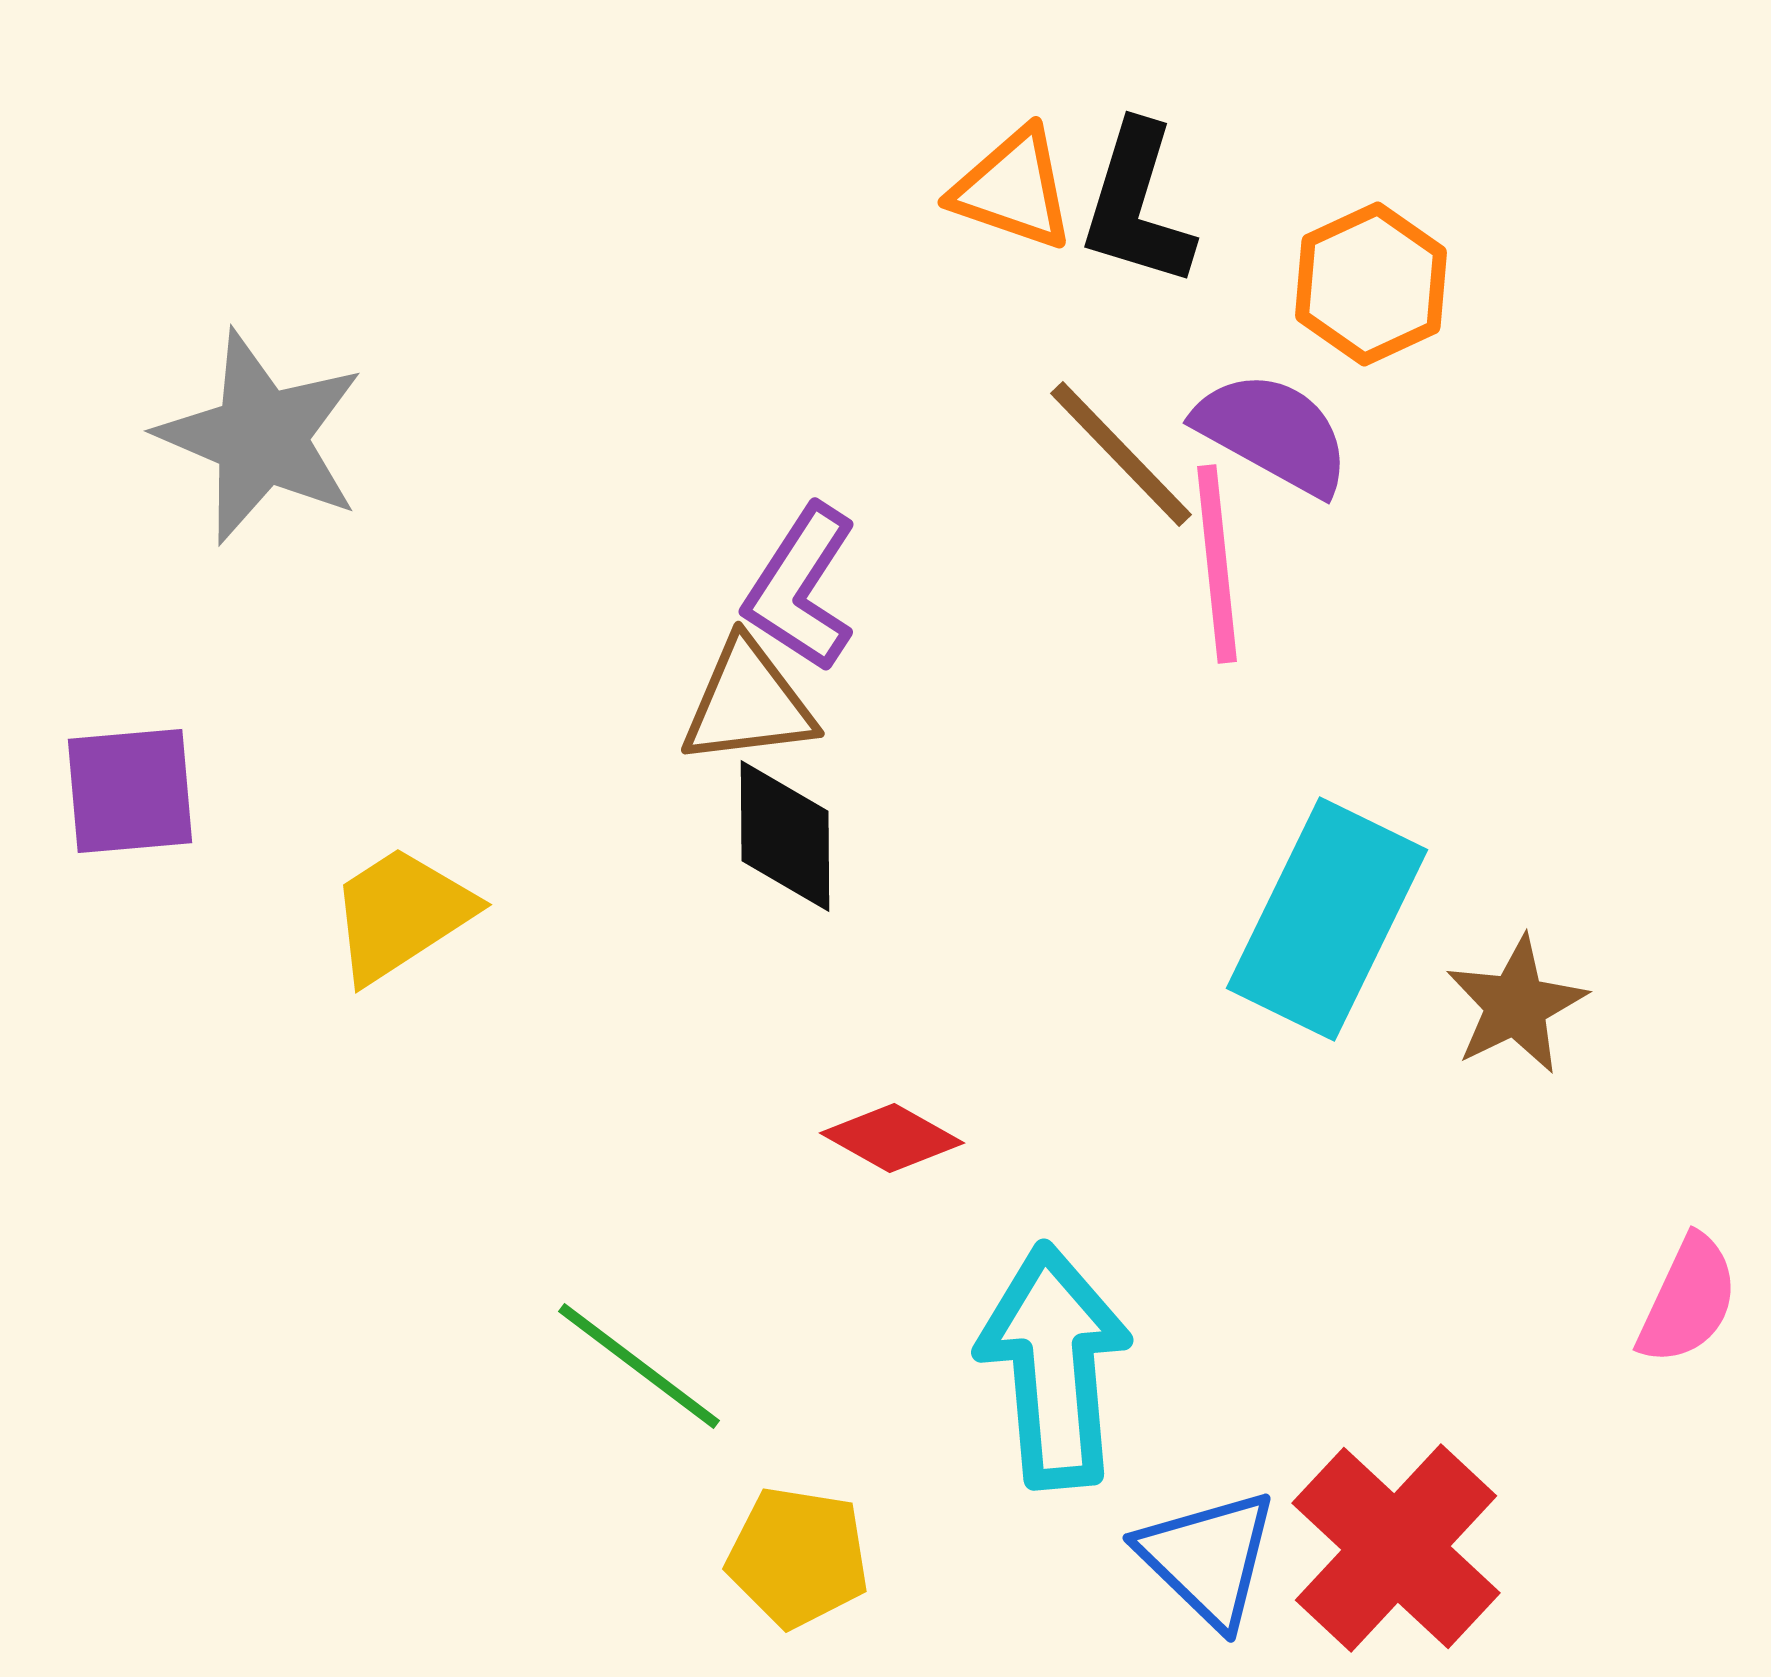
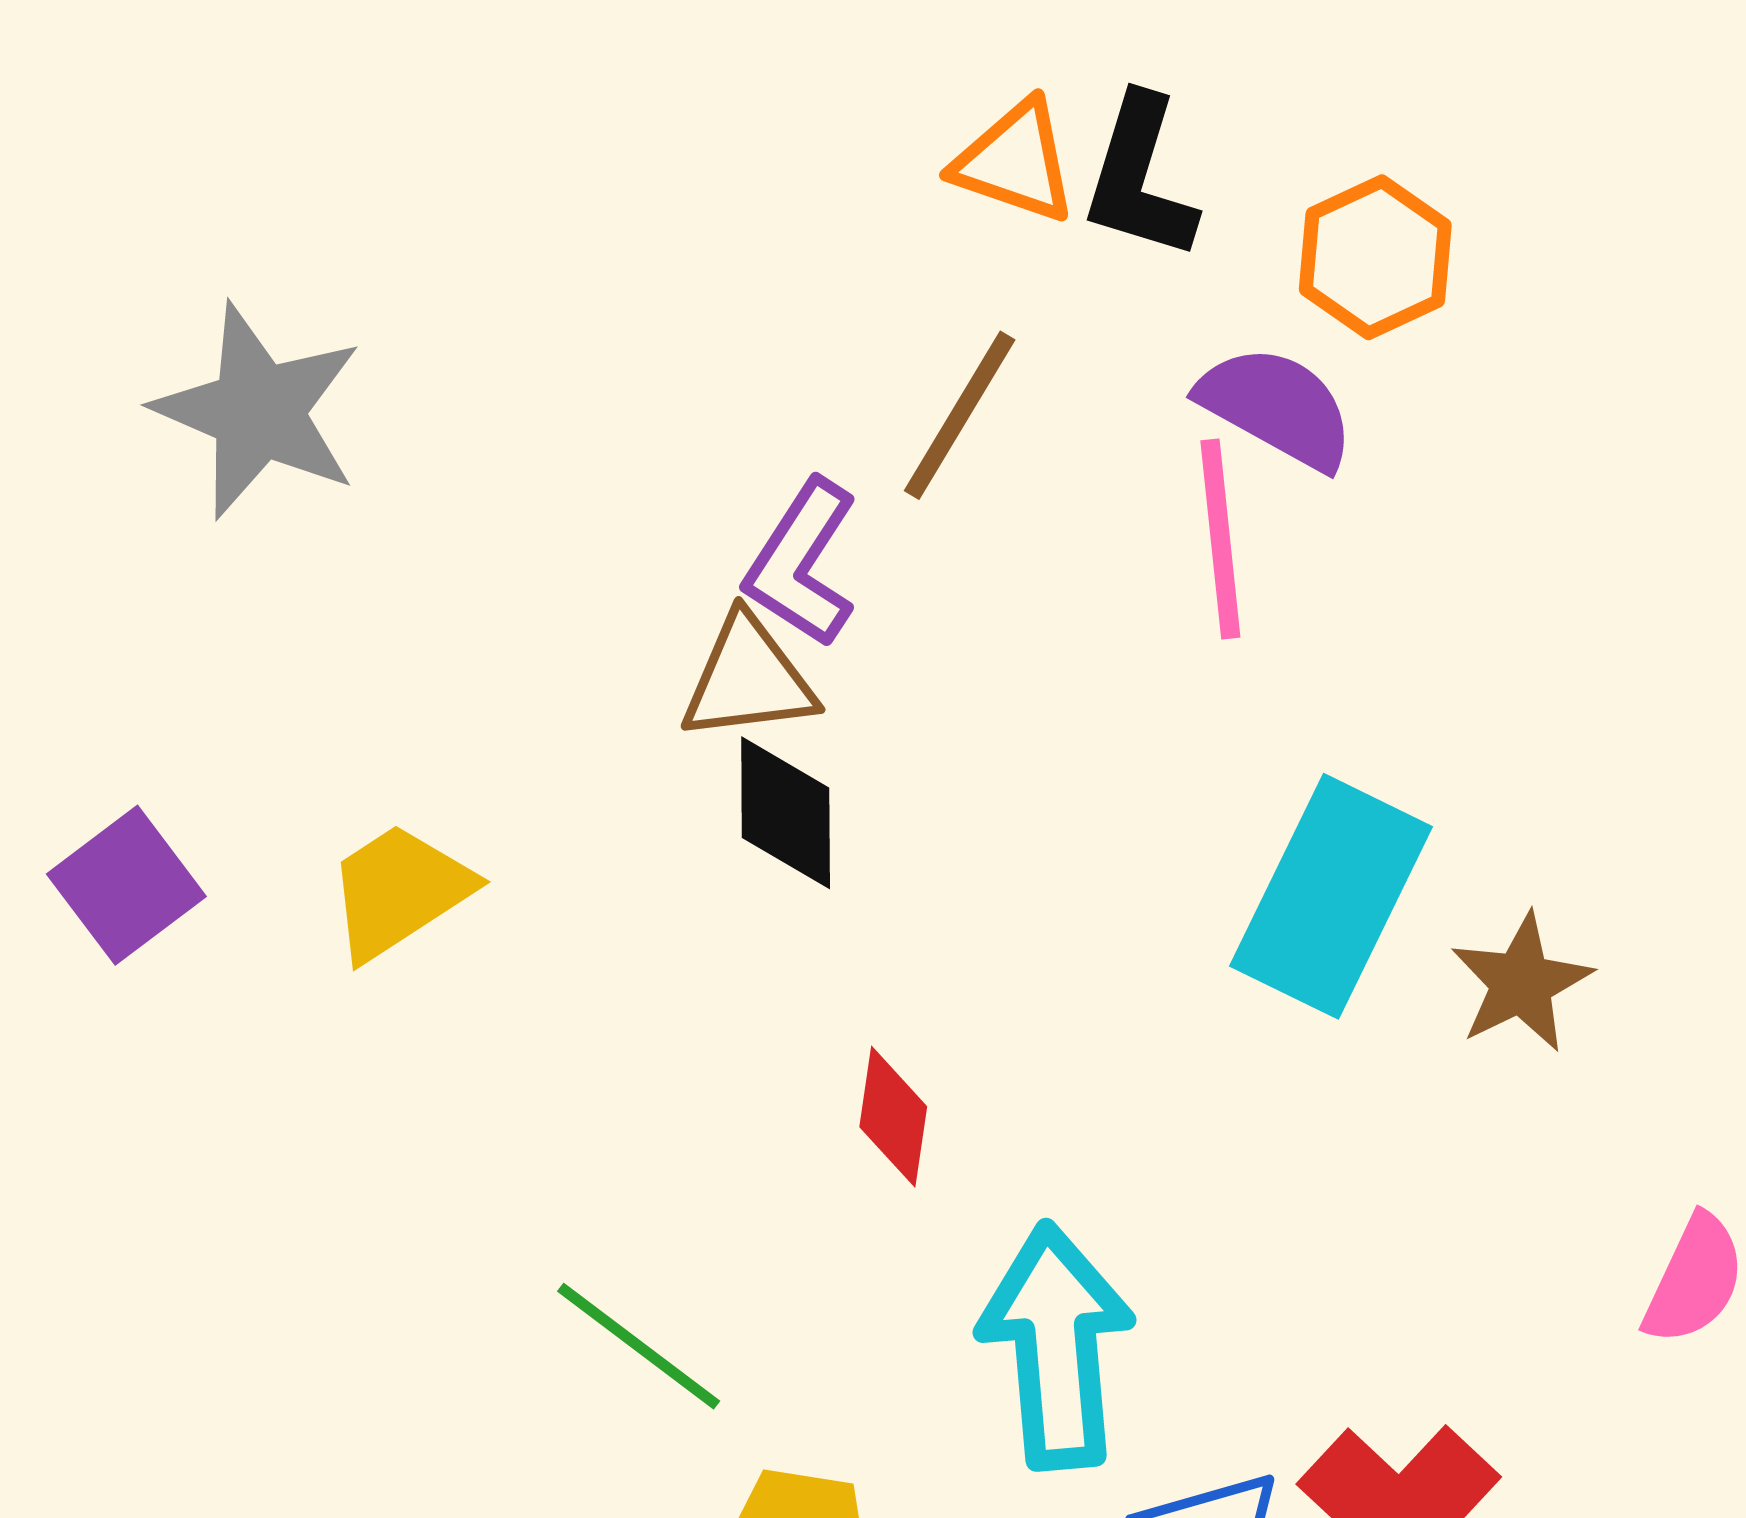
brown line: (1121, 454) -> (960, 415), moved, turned 75
purple square: (130, 791) -> (126, 885), moved, turned -32
red diamond: (892, 1138) -> (893, 1117), turned 69

